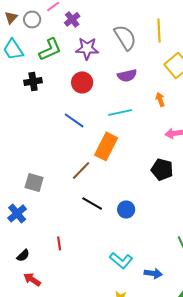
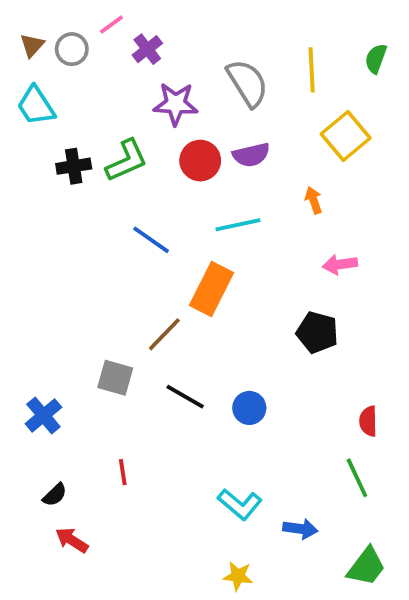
green L-shape: (50, 49) -> (127, 161), moved
red circle: (82, 82) -> (200, 161), moved
gray square: (34, 182) -> (115, 378), moved

